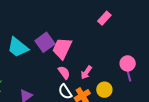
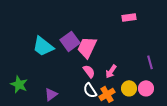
pink rectangle: (104, 18) -> (129, 17), turned 40
pink circle: (128, 63) -> (146, 88), moved
purple line: (129, 75) -> (150, 62), moved

